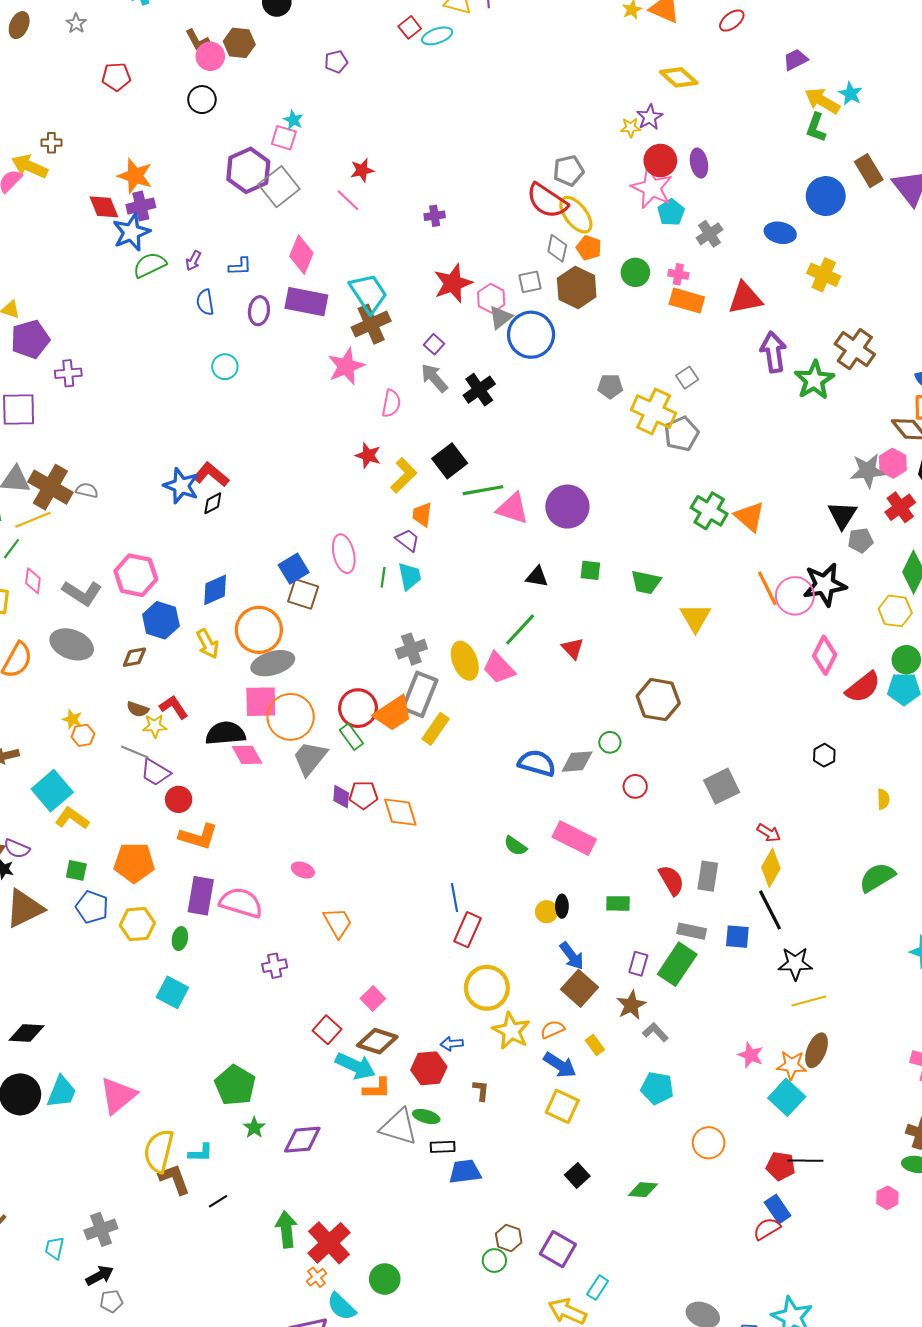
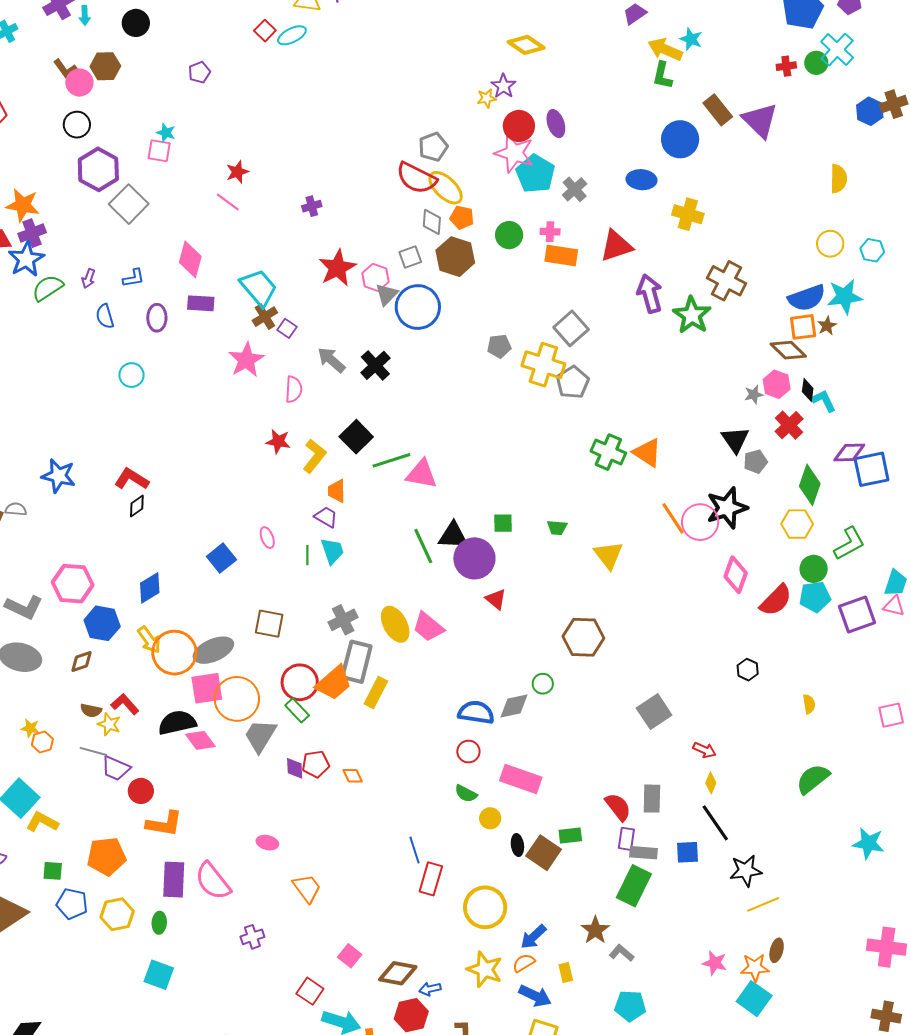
purple hexagon: (248, 170) -> (98, 169), moved
gray square: (279, 187) -> (129, 204), moved
cyan pentagon: (671, 212) -> (535, 174), size x1.5
purple rectangle: (306, 302) -> (201, 303), size x0.7
brown cross: (371, 324) -> (265, 317), size x0.7
purple square: (434, 344) -> (287, 328), moved
gray square: (687, 378) -> (571, 328), size x1.6
gray star: (868, 471) -> (754, 395), size x0.6
blue star: (181, 486) -> (59, 476), moved
purple circle: (567, 507) -> (474, 558), moved
pink ellipse: (344, 554) -> (267, 538), size x0.6
black triangle: (537, 577) -> (453, 536), size x1.4
green trapezoid: (646, 582) -> (557, 528), size x0.7
brown square: (303, 594) -> (269, 624), moved
green line: (520, 629) -> (423, 546), moved, turned -60
orange circle: (259, 630) -> (174, 653), moved
yellow star: (155, 726) -> (109, 724), turned 30
red circle: (635, 786) -> (468, 752), moved
orange diamond: (400, 812) -> (353, 776), size x0.6
yellow diamond: (771, 868) -> (711, 783), size x0.6
pink semicircle: (241, 903) -> (213, 881), turned -138
yellow circle: (547, 912) -> (490, 818), moved
blue arrow: (572, 956) -> (533, 937), moved, turned 92
purple rectangle: (638, 964) -> (626, 839), moved
yellow circle: (487, 988) -> (485, 907), moved
brown square: (580, 988) -> (544, 853), moved
brown diamond: (377, 1041) -> (398, 973), moved
yellow rectangle: (595, 1045) -> (566, 973), turned 30
brown ellipse: (817, 1050) -> (777, 950), size x0.7

